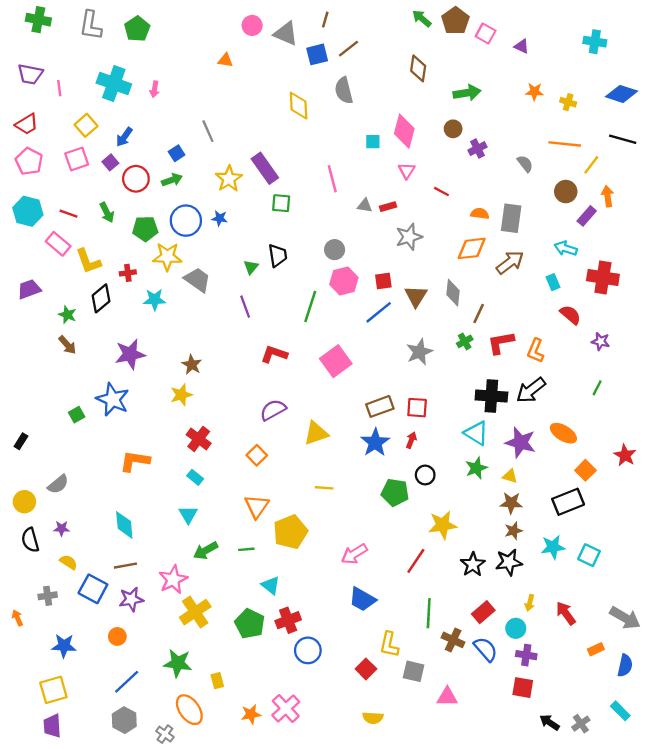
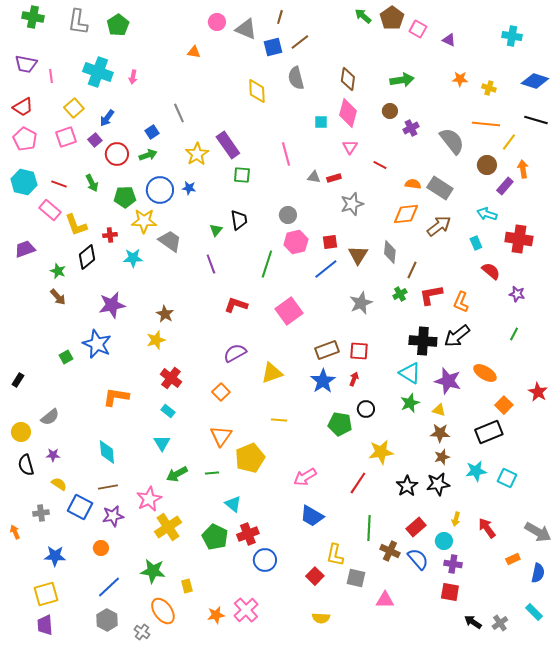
brown diamond: (418, 68) -> (348, 79), moved
gray semicircle: (525, 164) -> (452, 141), size x1.8
gray rectangle: (511, 218) -> (440, 188), turned -65

